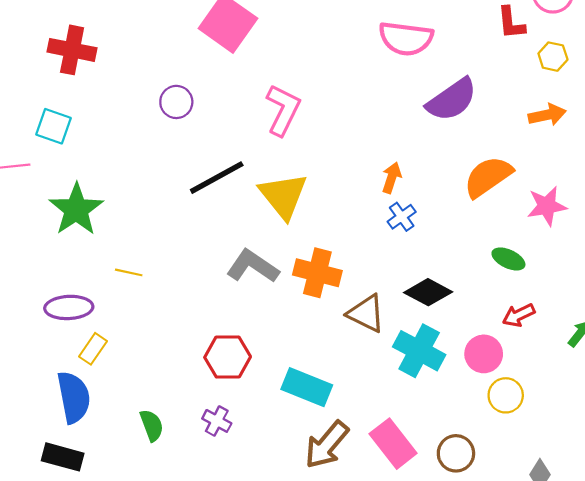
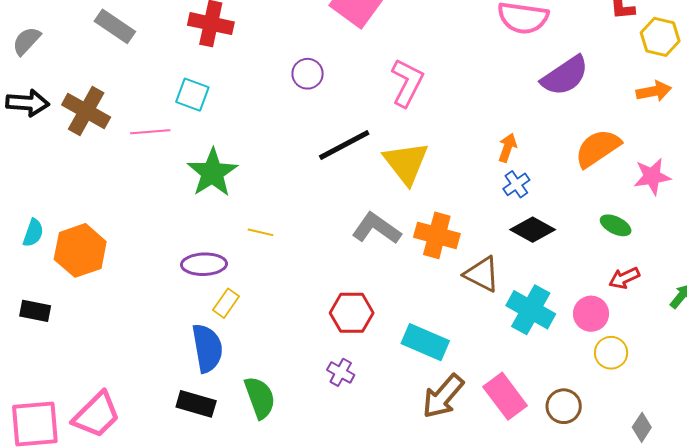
yellow hexagon: (553, 57) -> (660, 37), size x1.4
black diamond: (428, 292) -> (533, 230), moved
green semicircle: (152, 425) -> (260, 398), moved, size x1.4

